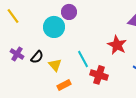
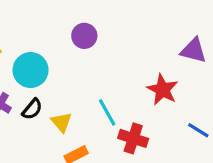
cyan circle: (54, 27) -> (31, 70), moved

